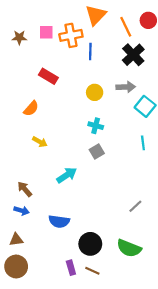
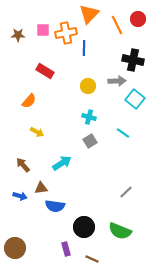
black cross: (133, 55) -> (133, 60), moved, turned -35
cyan line: (143, 143) -> (123, 133), moved, turned -48
brown arrow: (25, 189) -> (23, 165), moved
brown triangle: (16, 240) -> (41, 188), moved
brown line: (92, 271) -> (92, 259), moved

